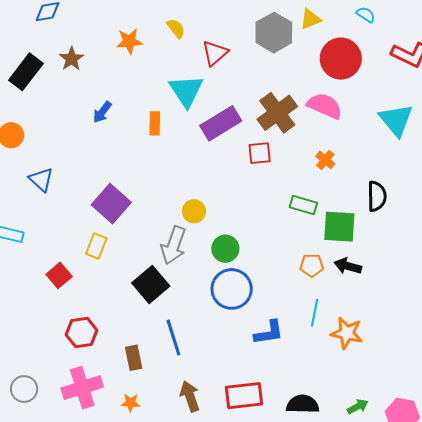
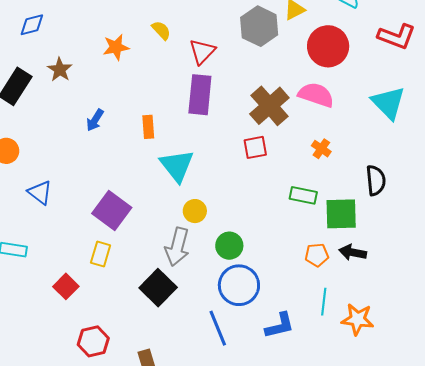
cyan triangle: (186, 91) -> (177, 166), moved
purple rectangle: (221, 123) -> (200, 95), moved, turned -48
blue line: (173, 337) -> (218, 328), moved

